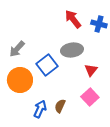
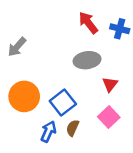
gray arrow: (17, 49) -> (17, 47), moved
blue square: (47, 65) -> (63, 102), moved

